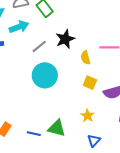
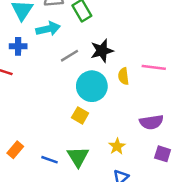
cyan circle: (45, 75) -> (92, 86), moved
yellow square: (90, 83) -> (80, 115), moved
green triangle: (57, 128) -> (78, 157), turned 36

